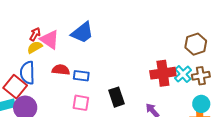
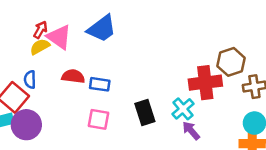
brown hexagon: (196, 44) -> (231, 62), moved
blue semicircle: (27, 73) -> (30, 79), size x0.6
cyan cross: (183, 74) -> (183, 109), moved

